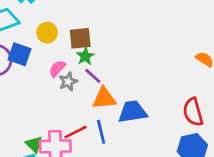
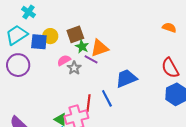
blue square: (20, 54) -> (39, 42), moved
pink semicircle: (57, 68) -> (64, 60), turned 32
orange triangle: (104, 98) -> (100, 48), moved
red line: (76, 132) -> (88, 103), turned -42

